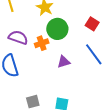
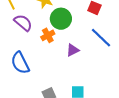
purple semicircle: (18, 37) -> (23, 23), moved, turned 30

